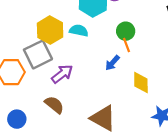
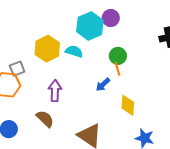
gray square: (38, 54) -> (17, 69), moved, size x0.6
purple arrow: (62, 74) -> (55, 91), turned -55

